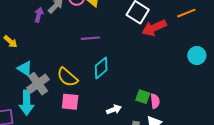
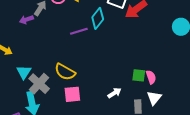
purple arrow: (39, 15) -> (26, 20), turned -112
cyan triangle: (25, 68) -> (24, 72), turned 42
cyan diamond: (101, 68) -> (98, 18), moved

